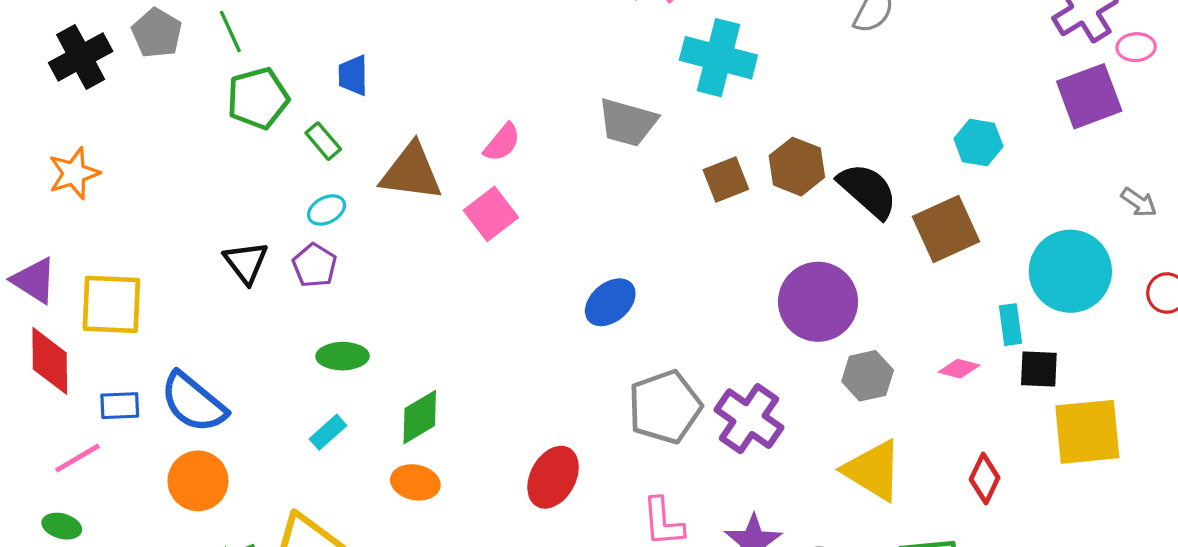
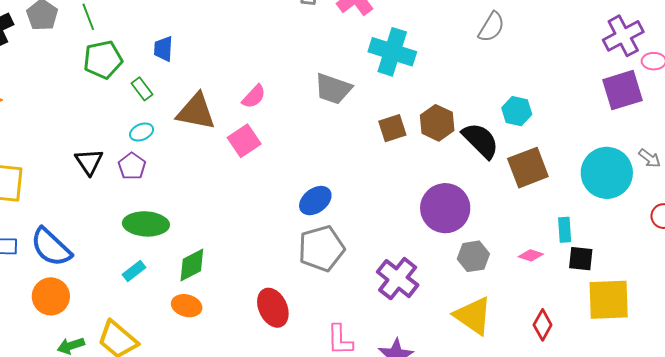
cyan hexagon: (978, 143) -> (517, 111), moved
cyan circle: (1070, 271) -> (607, 173), moved
green ellipse: (343, 356) -> (146, 224), size x1.4
gray pentagon: (665, 407) -> (321, 248), moved
red ellipse: (553, 477) -> (273, 308), turned -57

